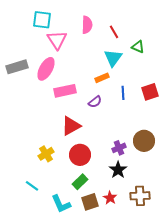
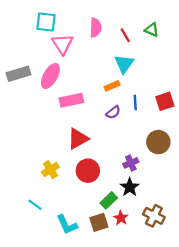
green triangle: (138, 47) -> (152, 30), moved
purple semicircle: (95, 102) -> (113, 112), moved
brown circle: (144, 141) -> (158, 142), moved
green rectangle: (80, 182) -> (109, 200), moved
brown cross: (140, 196) -> (154, 216), turned 30

